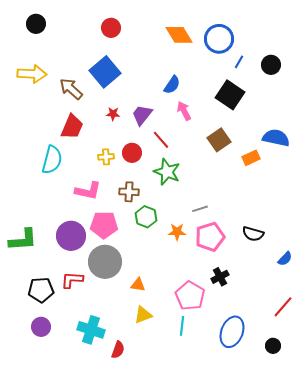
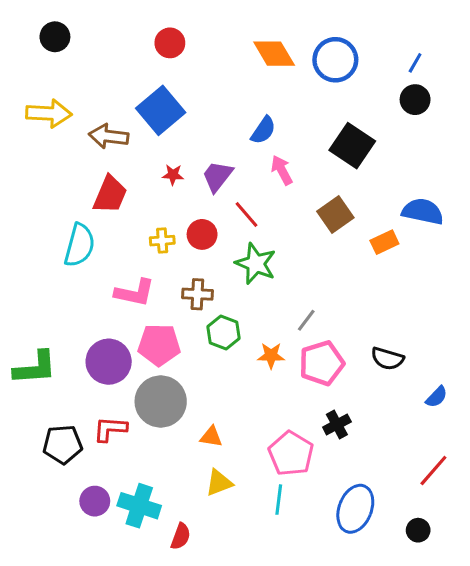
blue line: (239, 62) -> (415, 63), moved
brown arrow: (71, 89) -> (109, 136), turned -35
gray line: (200, 209) -> (306, 320), turned -35
purple circle: (41, 327) -> (95, 501), moved

